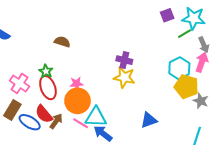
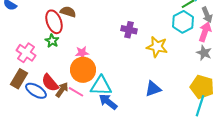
cyan hexagon: (179, 68) -> (183, 22), moved
yellow star: (124, 77) -> (157, 47), moved
yellow pentagon: (186, 87) -> (202, 87), moved
red ellipse: (48, 88) -> (54, 22), moved
gray star: (201, 101) -> (204, 53), moved
pink line: (81, 123) -> (76, 92), moved

